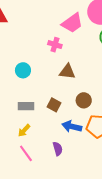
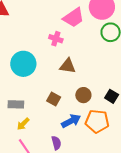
cyan circle: (23, 70) -> (23, 64), size x1.6
gray rectangle: (26, 106) -> (16, 104), moved
blue arrow: (72, 126) -> (71, 121), turned 138

